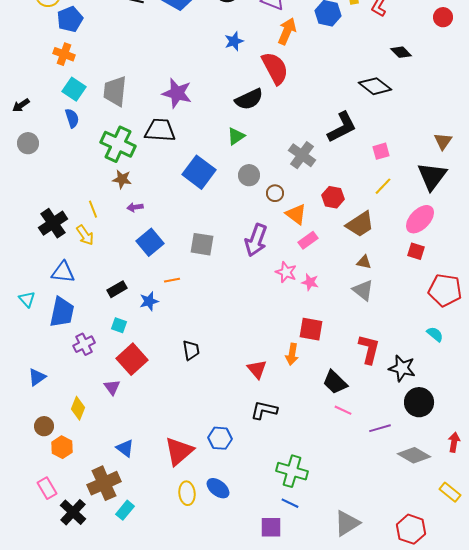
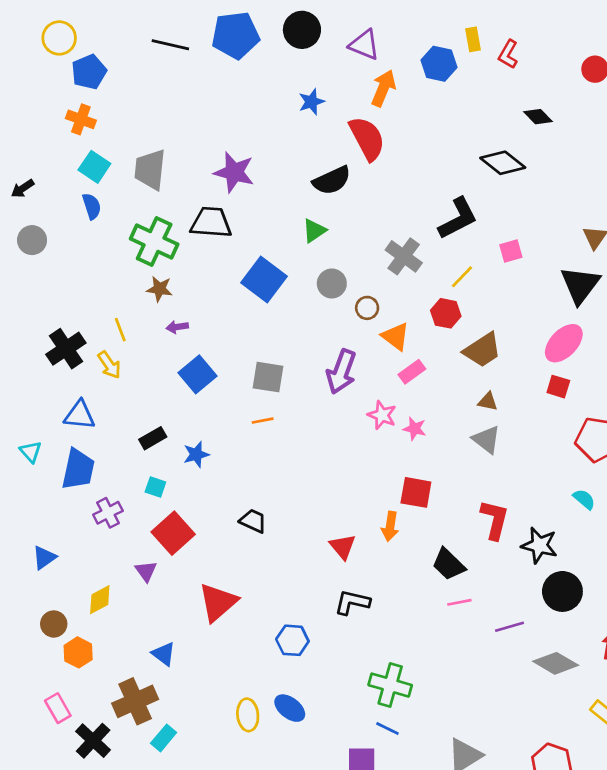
yellow line: (383, 186) -> (462, 277), moved
orange line: (172, 280) -> (263, 421), moved
black trapezoid: (191, 350) -> (253, 521), turned -55
yellow diamond: (78, 408) -> (100, 600), turned 40
pink line: (343, 410) -> (459, 602), turned -36
red triangle: (179, 451) -> (218, 602), moved

